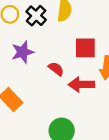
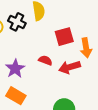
purple star: (23, 52) -> (15, 69), moved

